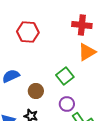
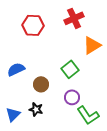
red cross: (82, 25) -> (74, 18), moved, turned -30

